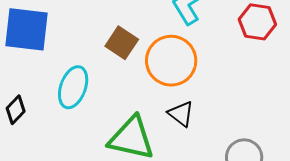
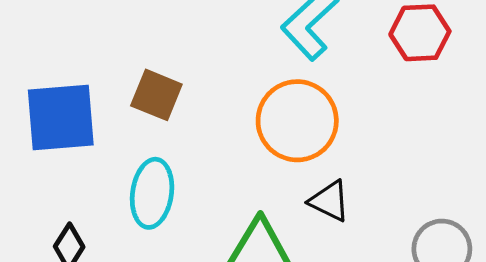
brown square: (122, 43) -> (156, 95), moved

